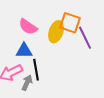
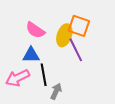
purple line: (85, 38) -> (76, 50), moved
gray arrow: (27, 83) -> (56, 91), moved

